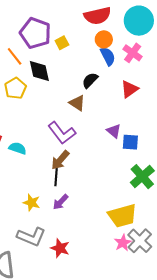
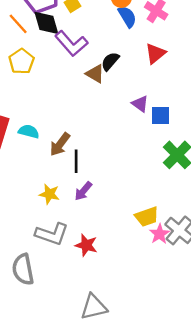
black diamond: (39, 71) -> (46, 23), moved
black semicircle: (90, 80) -> (110, 61), moved
purple L-shape: (62, 133) -> (71, 44), moved
brown arrow: (60, 160) -> (60, 144), moved
yellow trapezoid: (122, 216) -> (147, 217), moved, size x0.7

